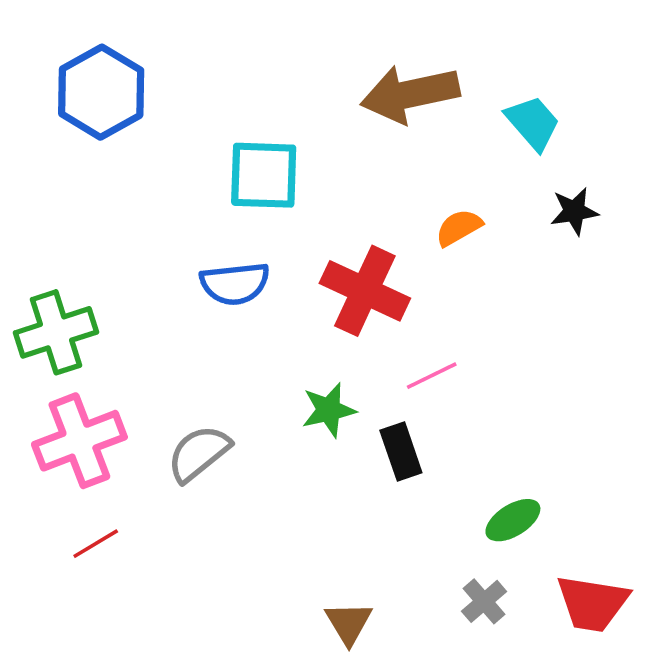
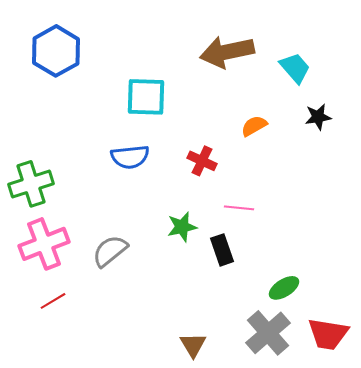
red cross: (365, 291) -> (202, 161), size x0.6
pink line: (432, 376) -> (239, 208), turned 32
gray cross: (484, 601) -> (268, 333), size x1.8

